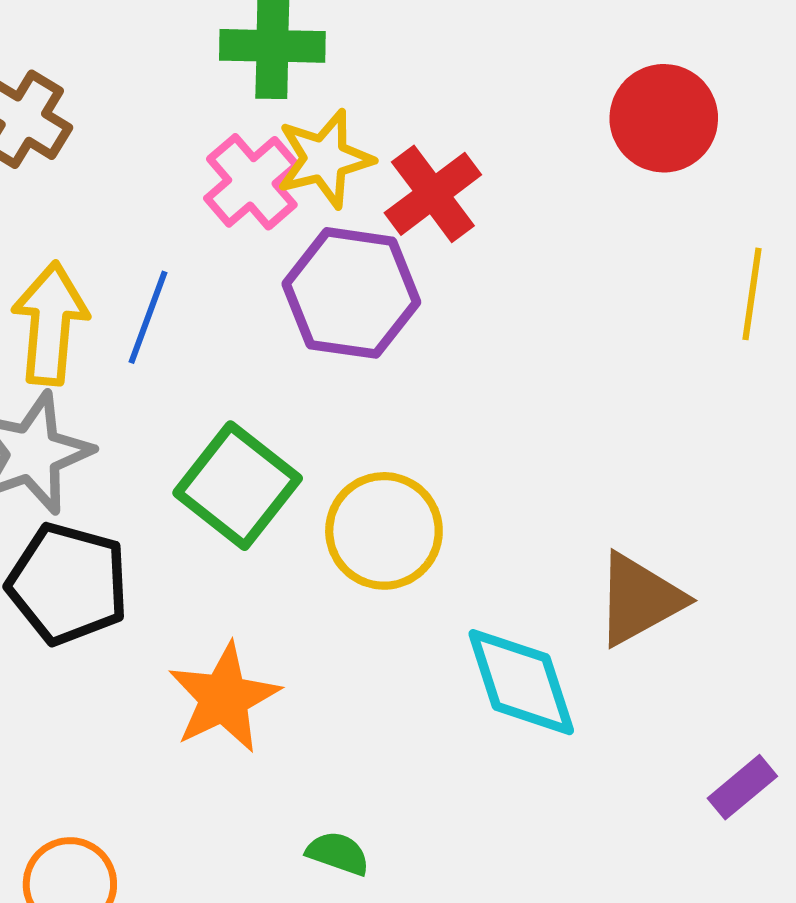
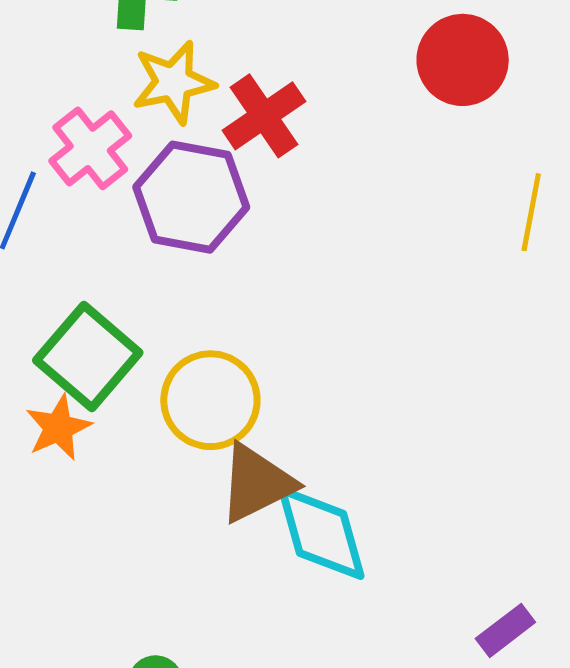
pink cross: (252, 182) -> (90, 148), moved
brown triangle: (639, 599) -> (256, 483), moved
orange star: (224, 698) -> (58, 428), moved, size x0.7

